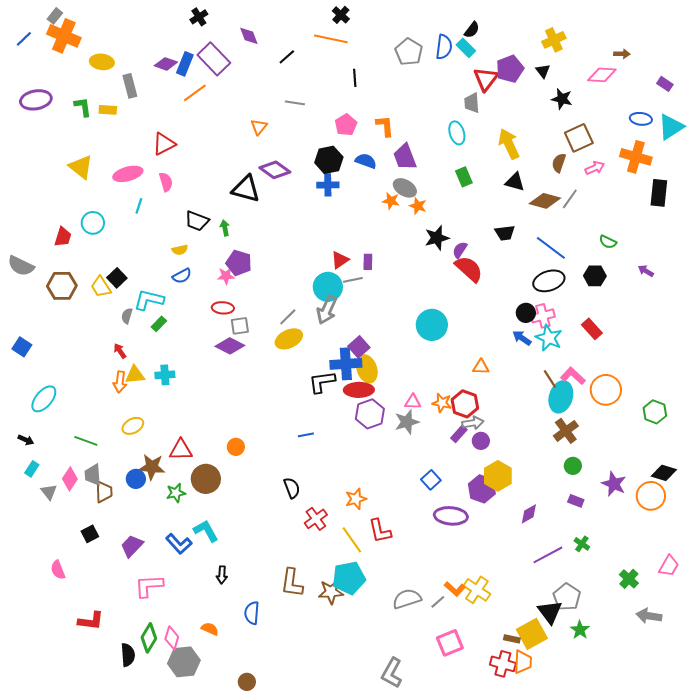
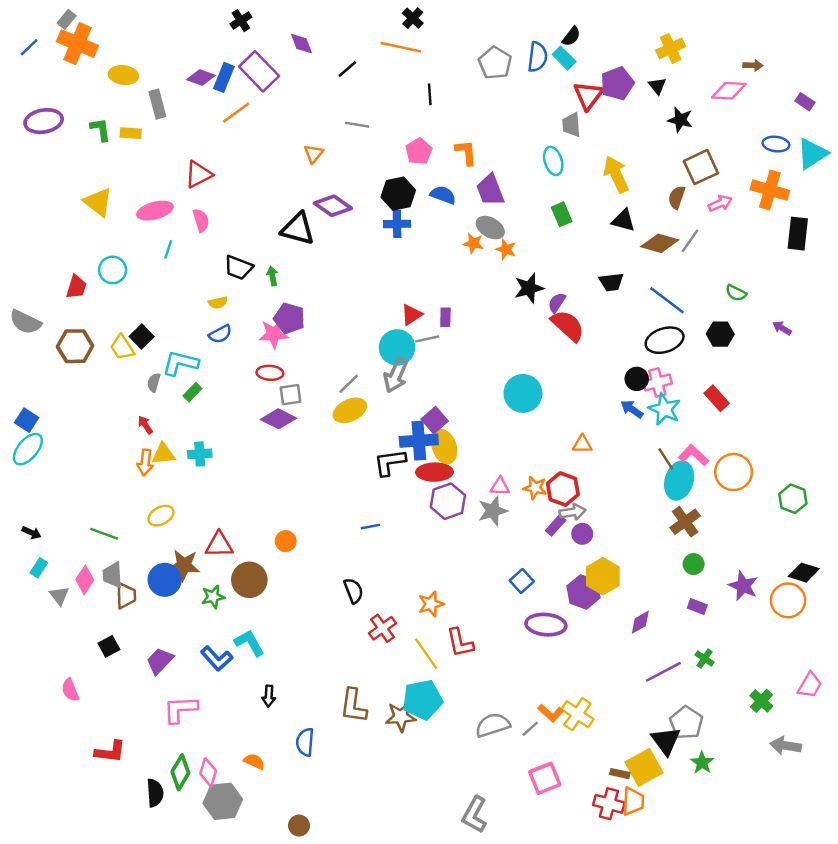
pink star: (226, 276) -> (274, 334), size x1.4
cyan ellipse: (44, 399) -> (28, 449), moved
blue circle: (136, 479) -> (165, 580), size x1.4

